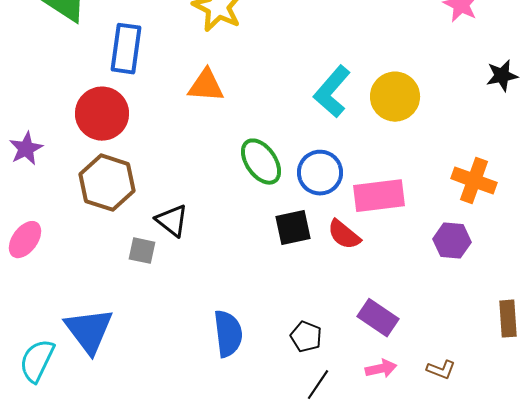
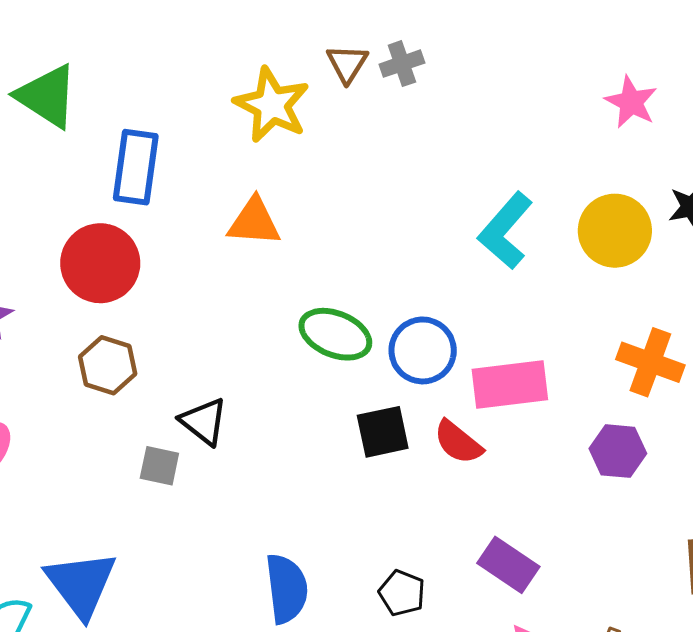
cyan L-shape: (332, 92) -> (505, 231), moved
yellow circle: (395, 97) -> (615, 231), moved
green ellipse: (261, 162) -> (335, 334), turned -33
brown hexagon: (107, 183) -> (108, 365), size x0.7

